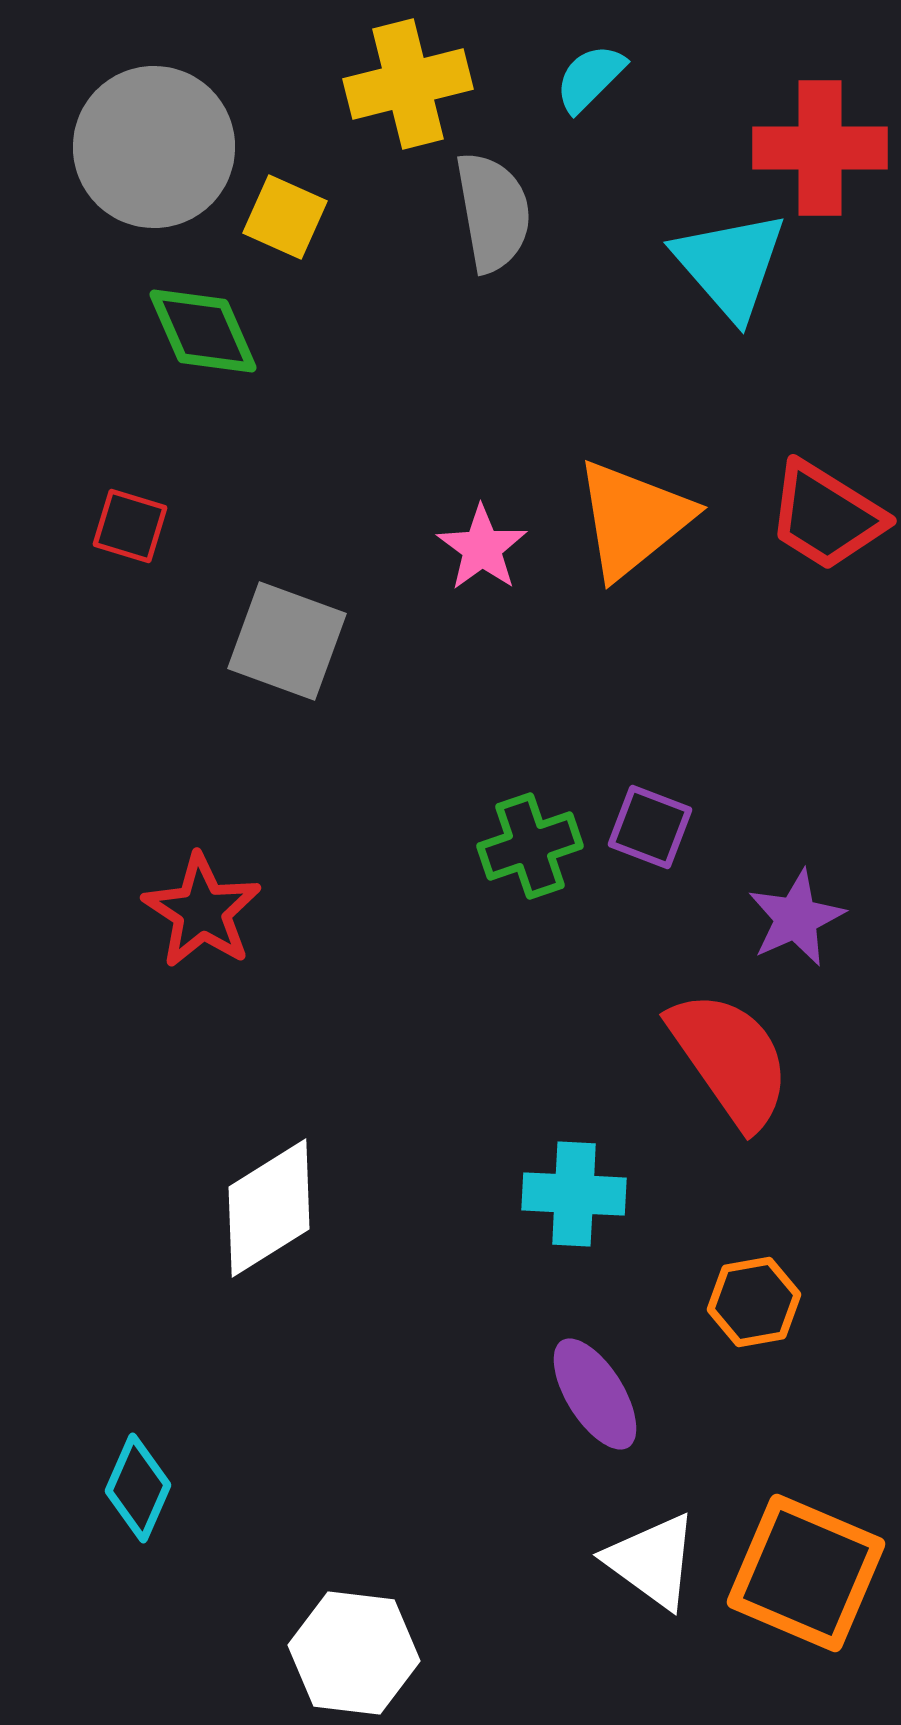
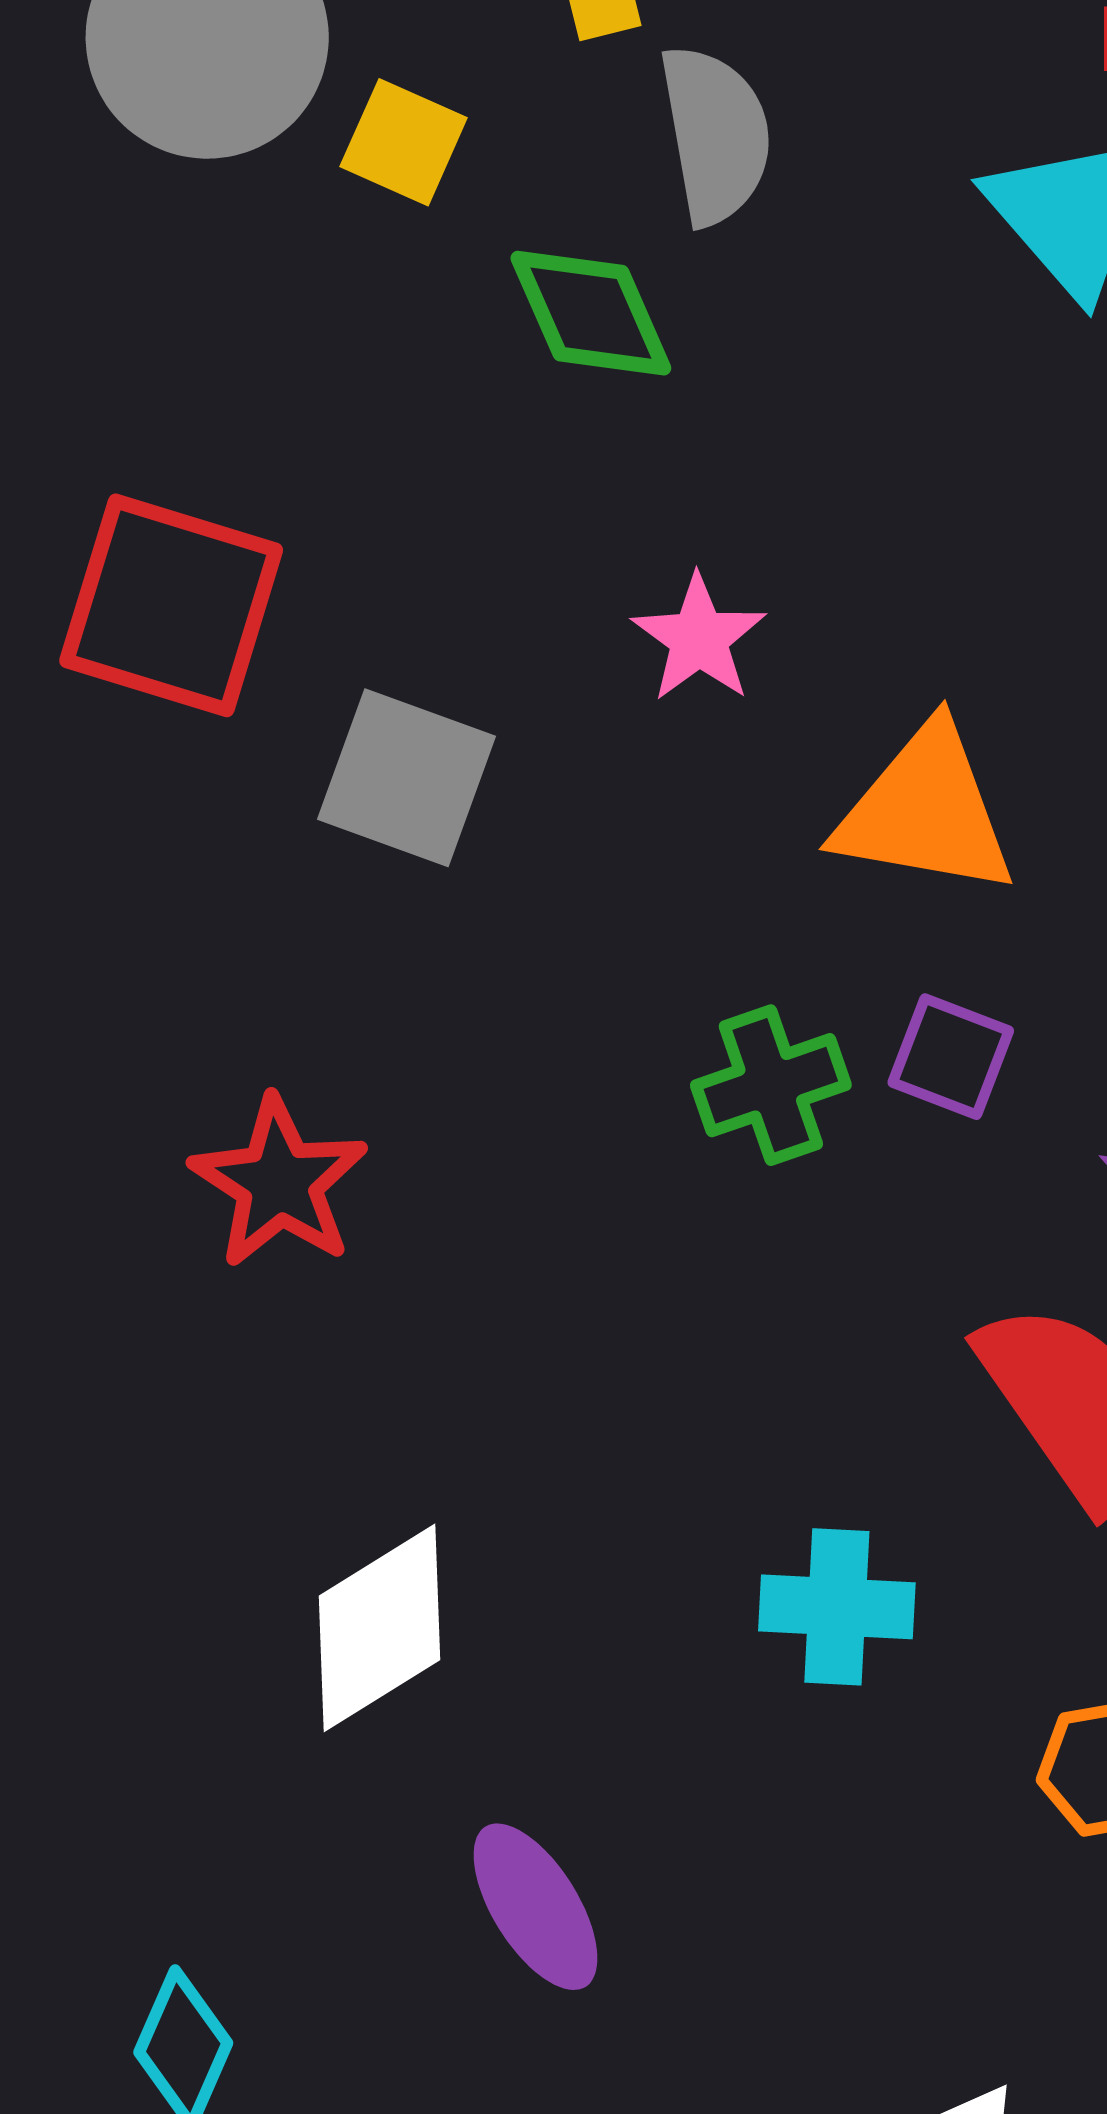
green diamond: (203, 331) -> (591, 313), moved
orange triangle: (633, 519) -> (925, 811), moved, turned 49
red square: (130, 526) -> (171, 605), size x2.0
purple ellipse: (595, 1394) -> (535, 1907), moved

